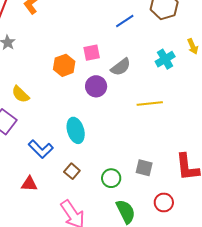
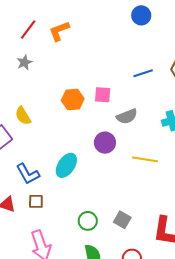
purple circle: (96, 86) -> (105, 143), moved
cyan ellipse: (76, 130) -> (66, 165), turned 35
brown square: (72, 171) -> (36, 201), moved, turned 35

